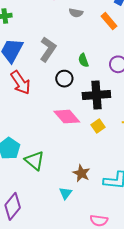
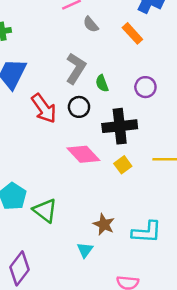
gray semicircle: (76, 13) -> (91, 24), turned 40
gray L-shape: (48, 49) -> (76, 68), moved
red arrow: (21, 83) -> (44, 108), moved

